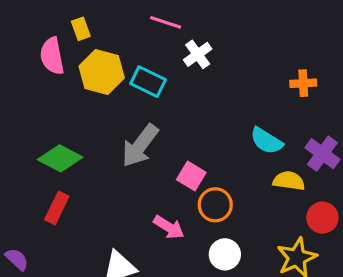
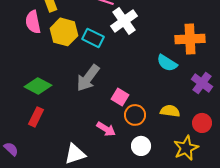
white cross: (198, 54) -> (124, 21), size x1.5
orange cross: (303, 83) -> (190, 39), size x1.8
cyan semicircle: (266, 141) -> (167, 63), moved
yellow semicircle: (289, 181) -> (170, 111), moved

